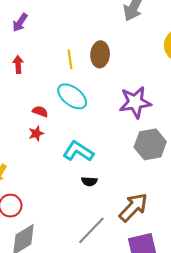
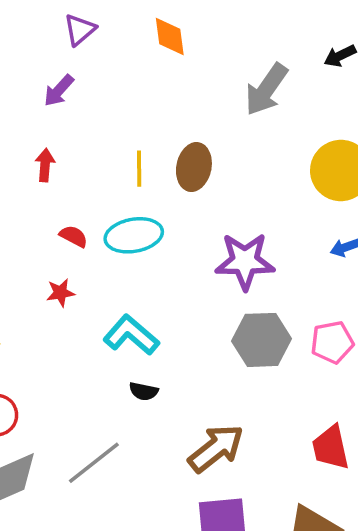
cyan ellipse: (72, 96) -> (134, 235), turned -56
red semicircle: (40, 111) -> (74, 236), moved
gray line: (91, 230) -> (94, 463), moved

